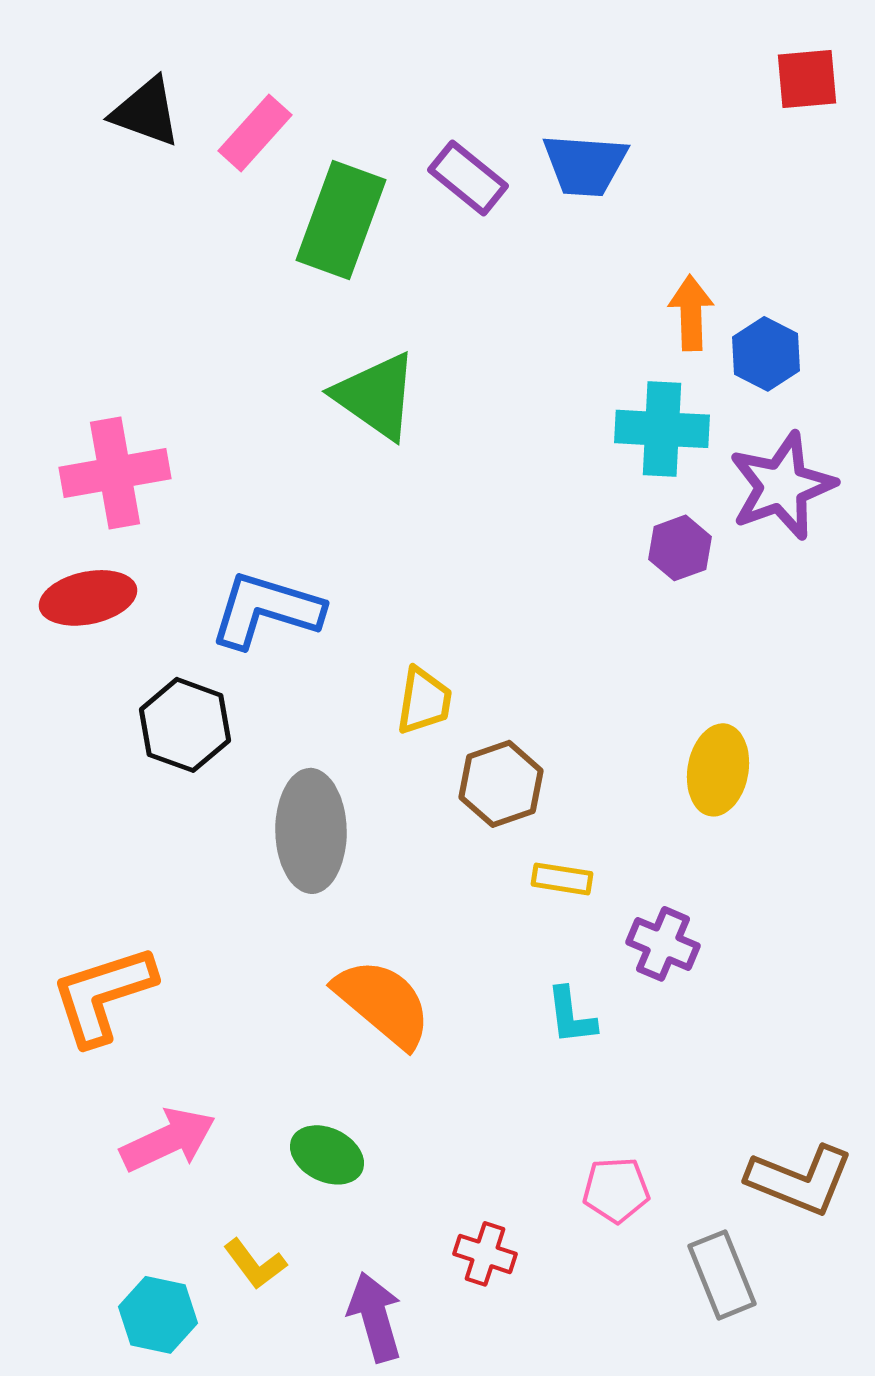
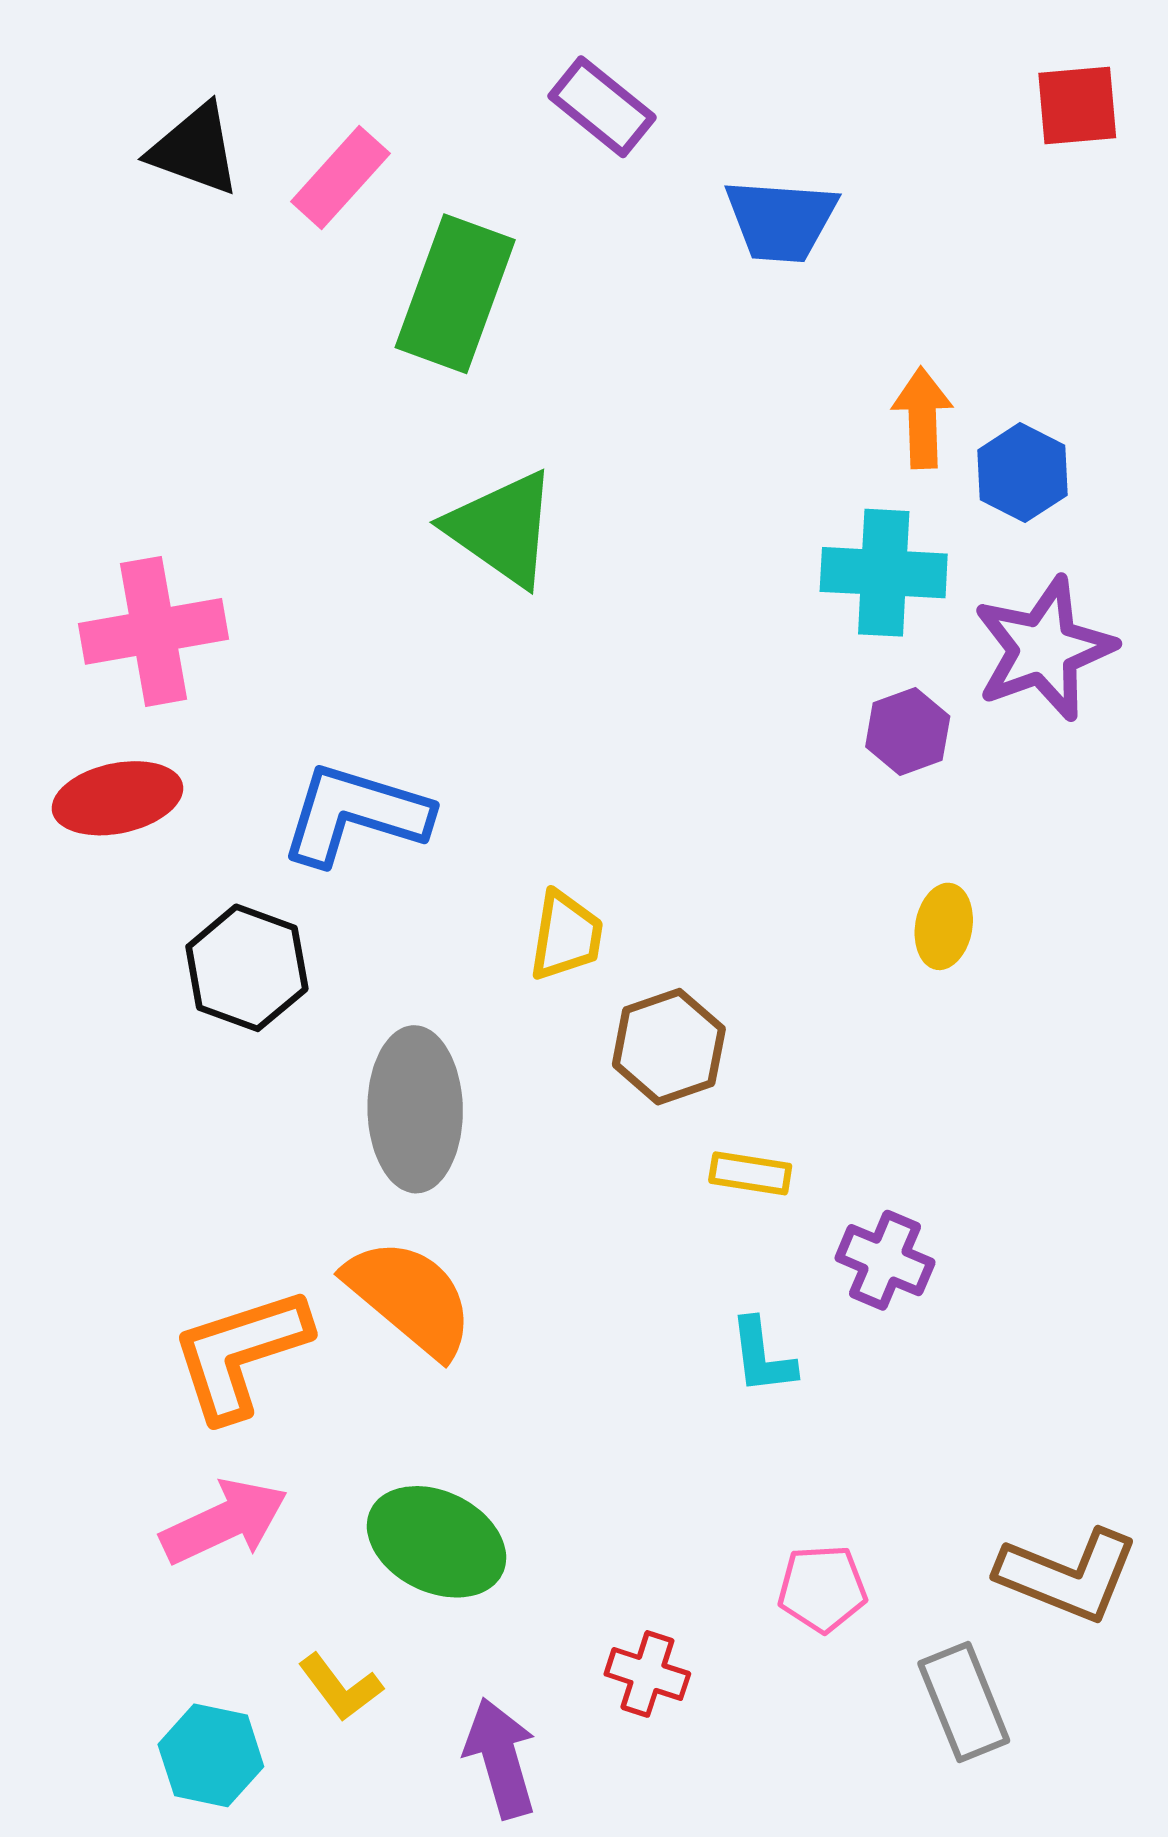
purple rectangle: (468, 178) -> (602, 107), moved
yellow ellipse: (718, 770) -> (944, 926), moved, size x0.7
orange L-shape: (103, 995) -> (240, 1354), moved
orange semicircle: (383, 1003) -> (410, 1298), moved
green ellipse: (327, 1155) -> (436, 1542), size x1.4

